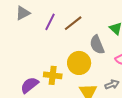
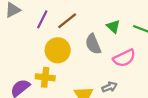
yellow circle: (79, 63) -> (58, 50), moved

